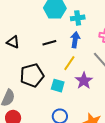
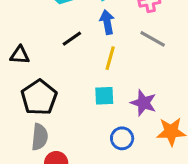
black pentagon: (32, 75) -> (39, 97), moved
purple star: (84, 81) -> (143, 103), moved

